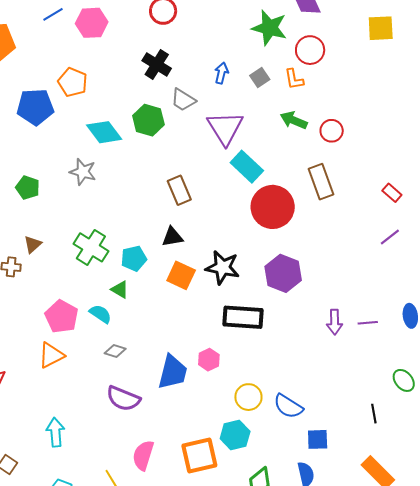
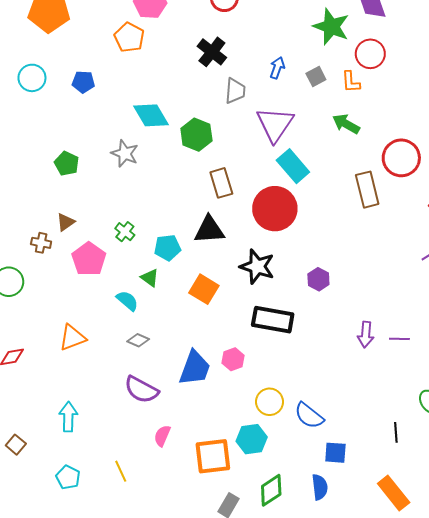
orange pentagon: (73, 82) -> (129, 37), moved
gray trapezoid: (183, 100) -> (235, 91), turned -124
blue pentagon: (35, 107) -> (83, 82), size x0.6
green hexagon: (148, 120) -> (196, 135), moved
red circle: (332, 131) -> (401, 158), moved, size x1.6
red circle: (273, 207) -> (275, 209), moved
black triangle: (172, 237) -> (209, 230), size x1.4
green cross: (91, 247) -> (125, 232), size x0.6
purple hexagon: (283, 273) -> (318, 279), size x0.6
orange square: (181, 275) -> (204, 289), moved
pink pentagon: (62, 317) -> (89, 259), moved
pink semicircle: (143, 455) -> (162, 436), moved, size x0.7

